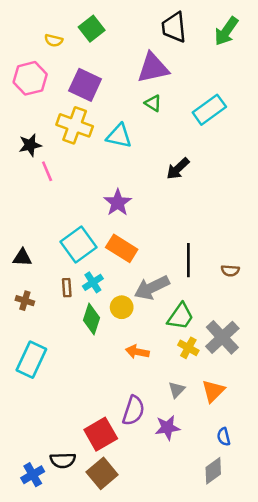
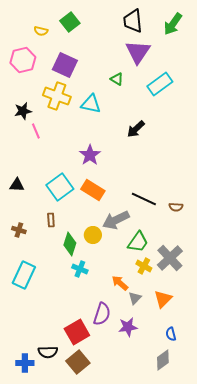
purple triangle: (153, 68) -> (138, 52), moved, turned -44
black triangle: (22, 258) -> (17, 185), moved
black line: (188, 260) -> (144, 199), turned -65
cyan cross: (93, 282) -> (80, 269), moved, turned -35
orange arrow: (137, 352) -> (120, 283), moved, turned 30
blue cross: (33, 475) -> (25, 363), turned 30

